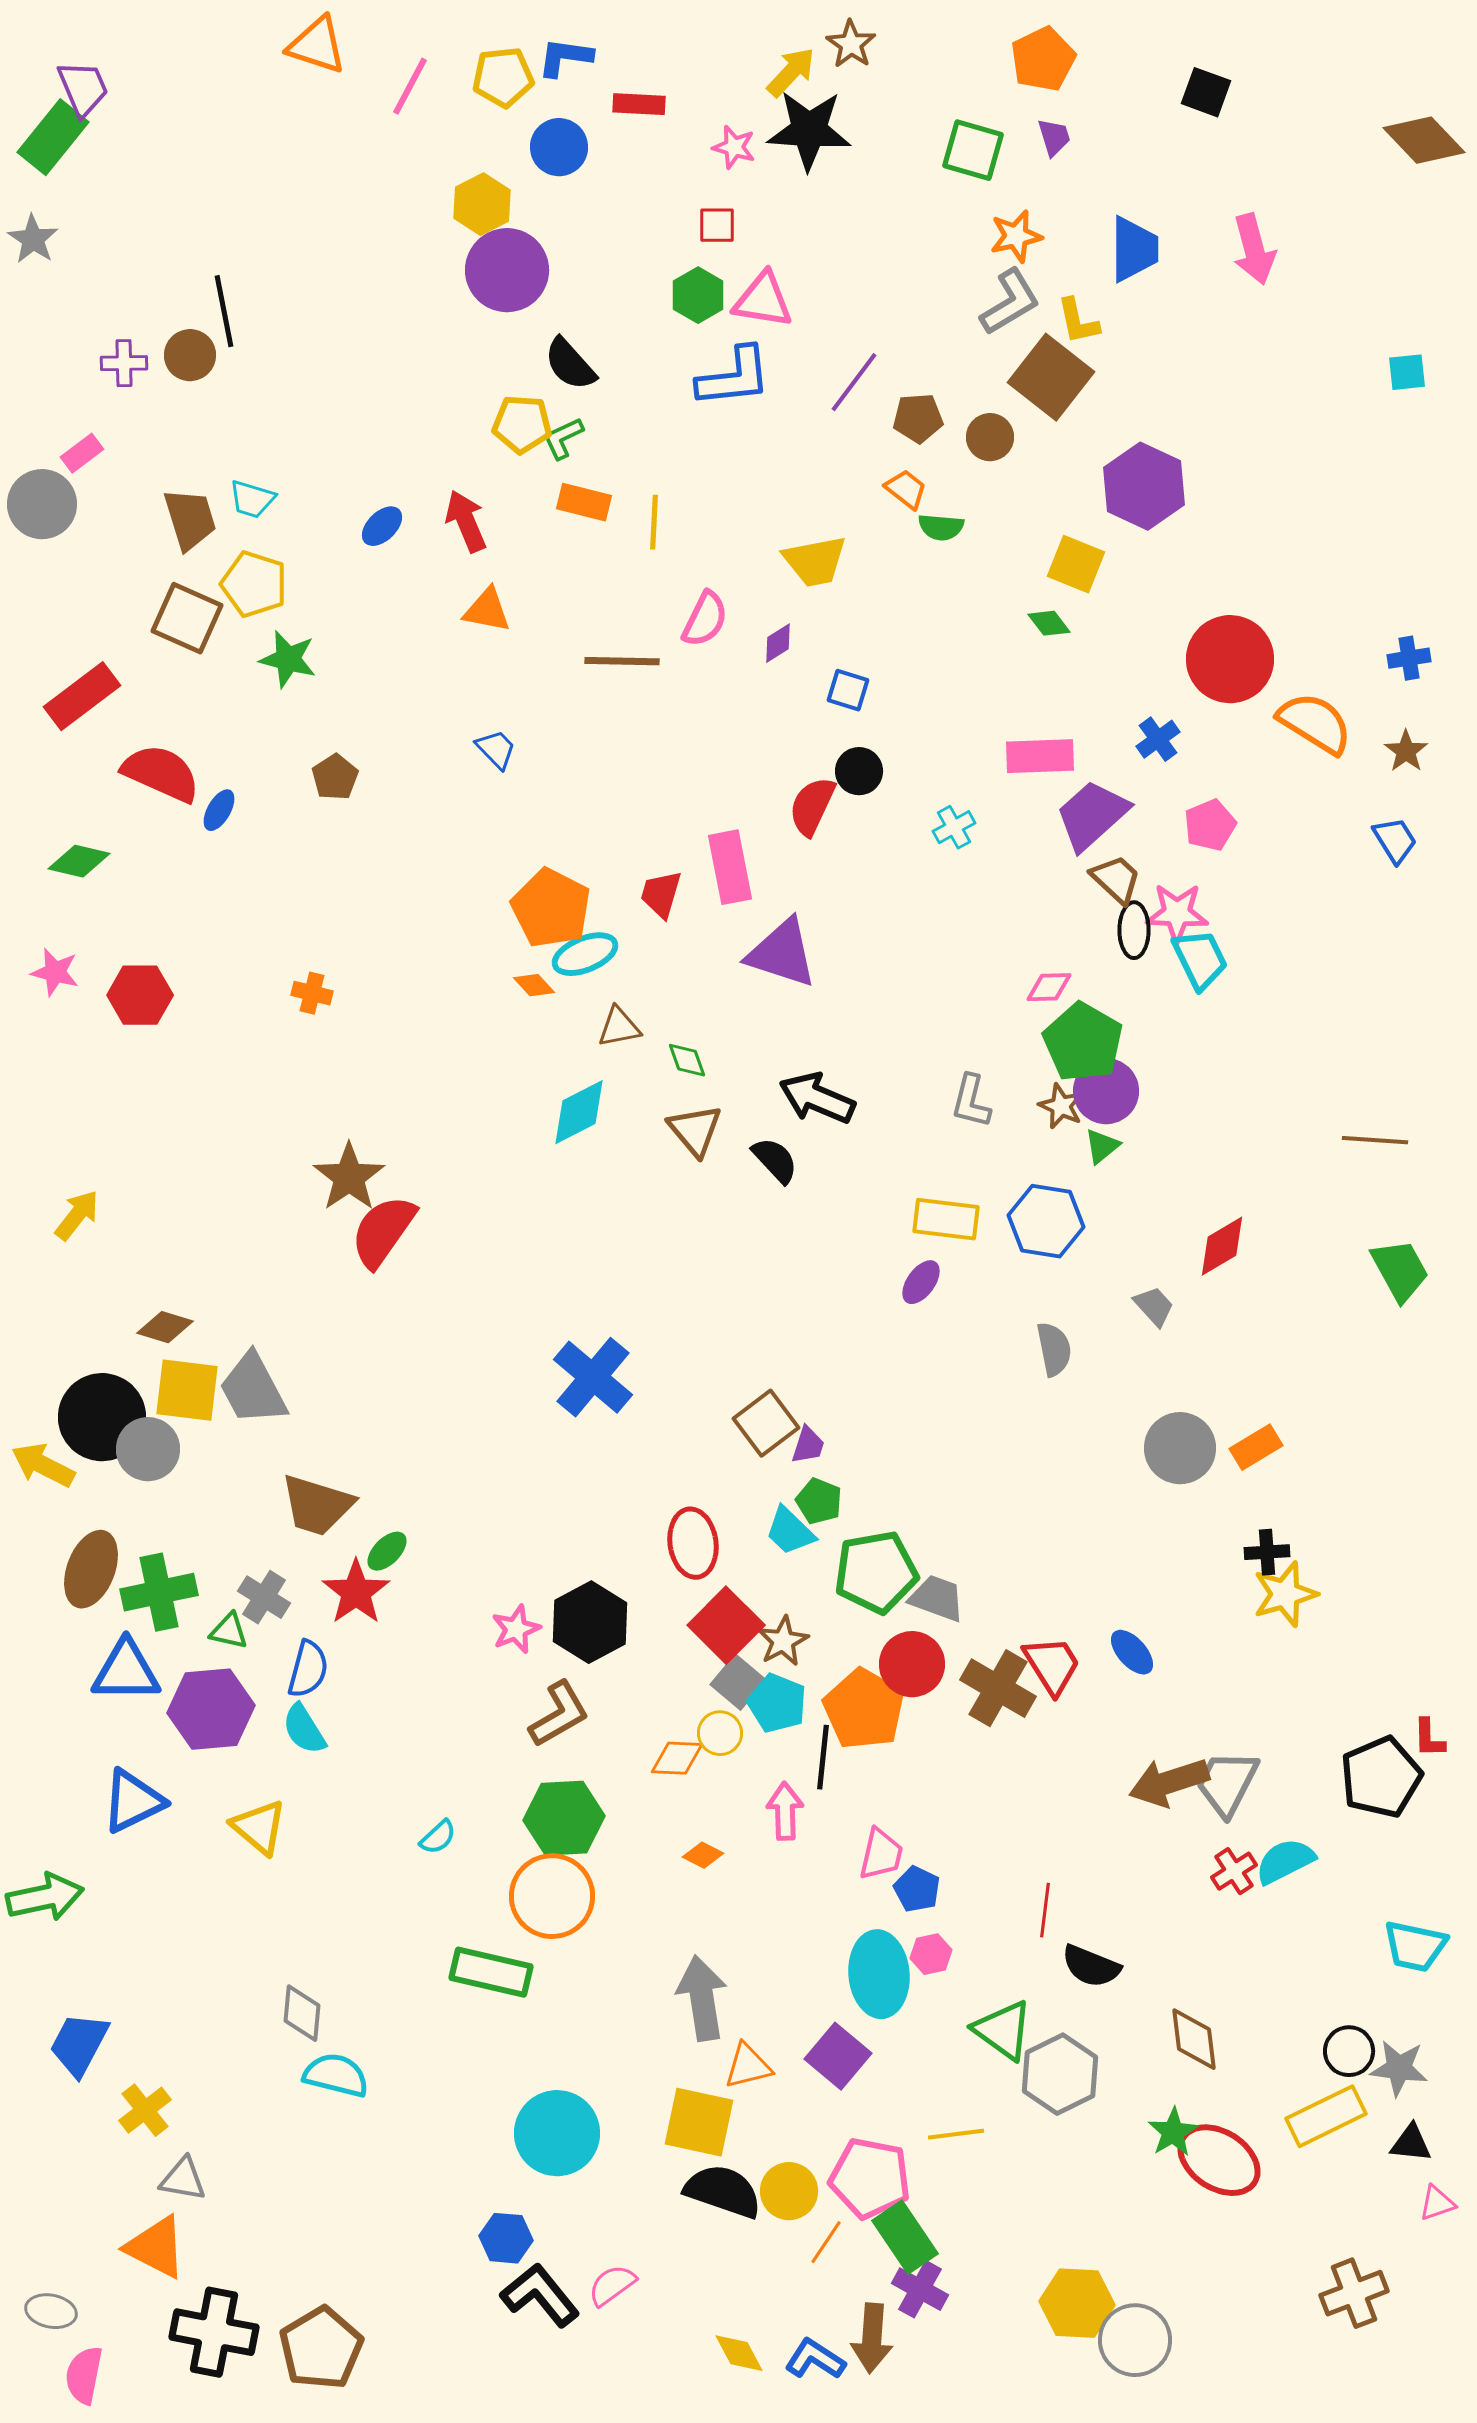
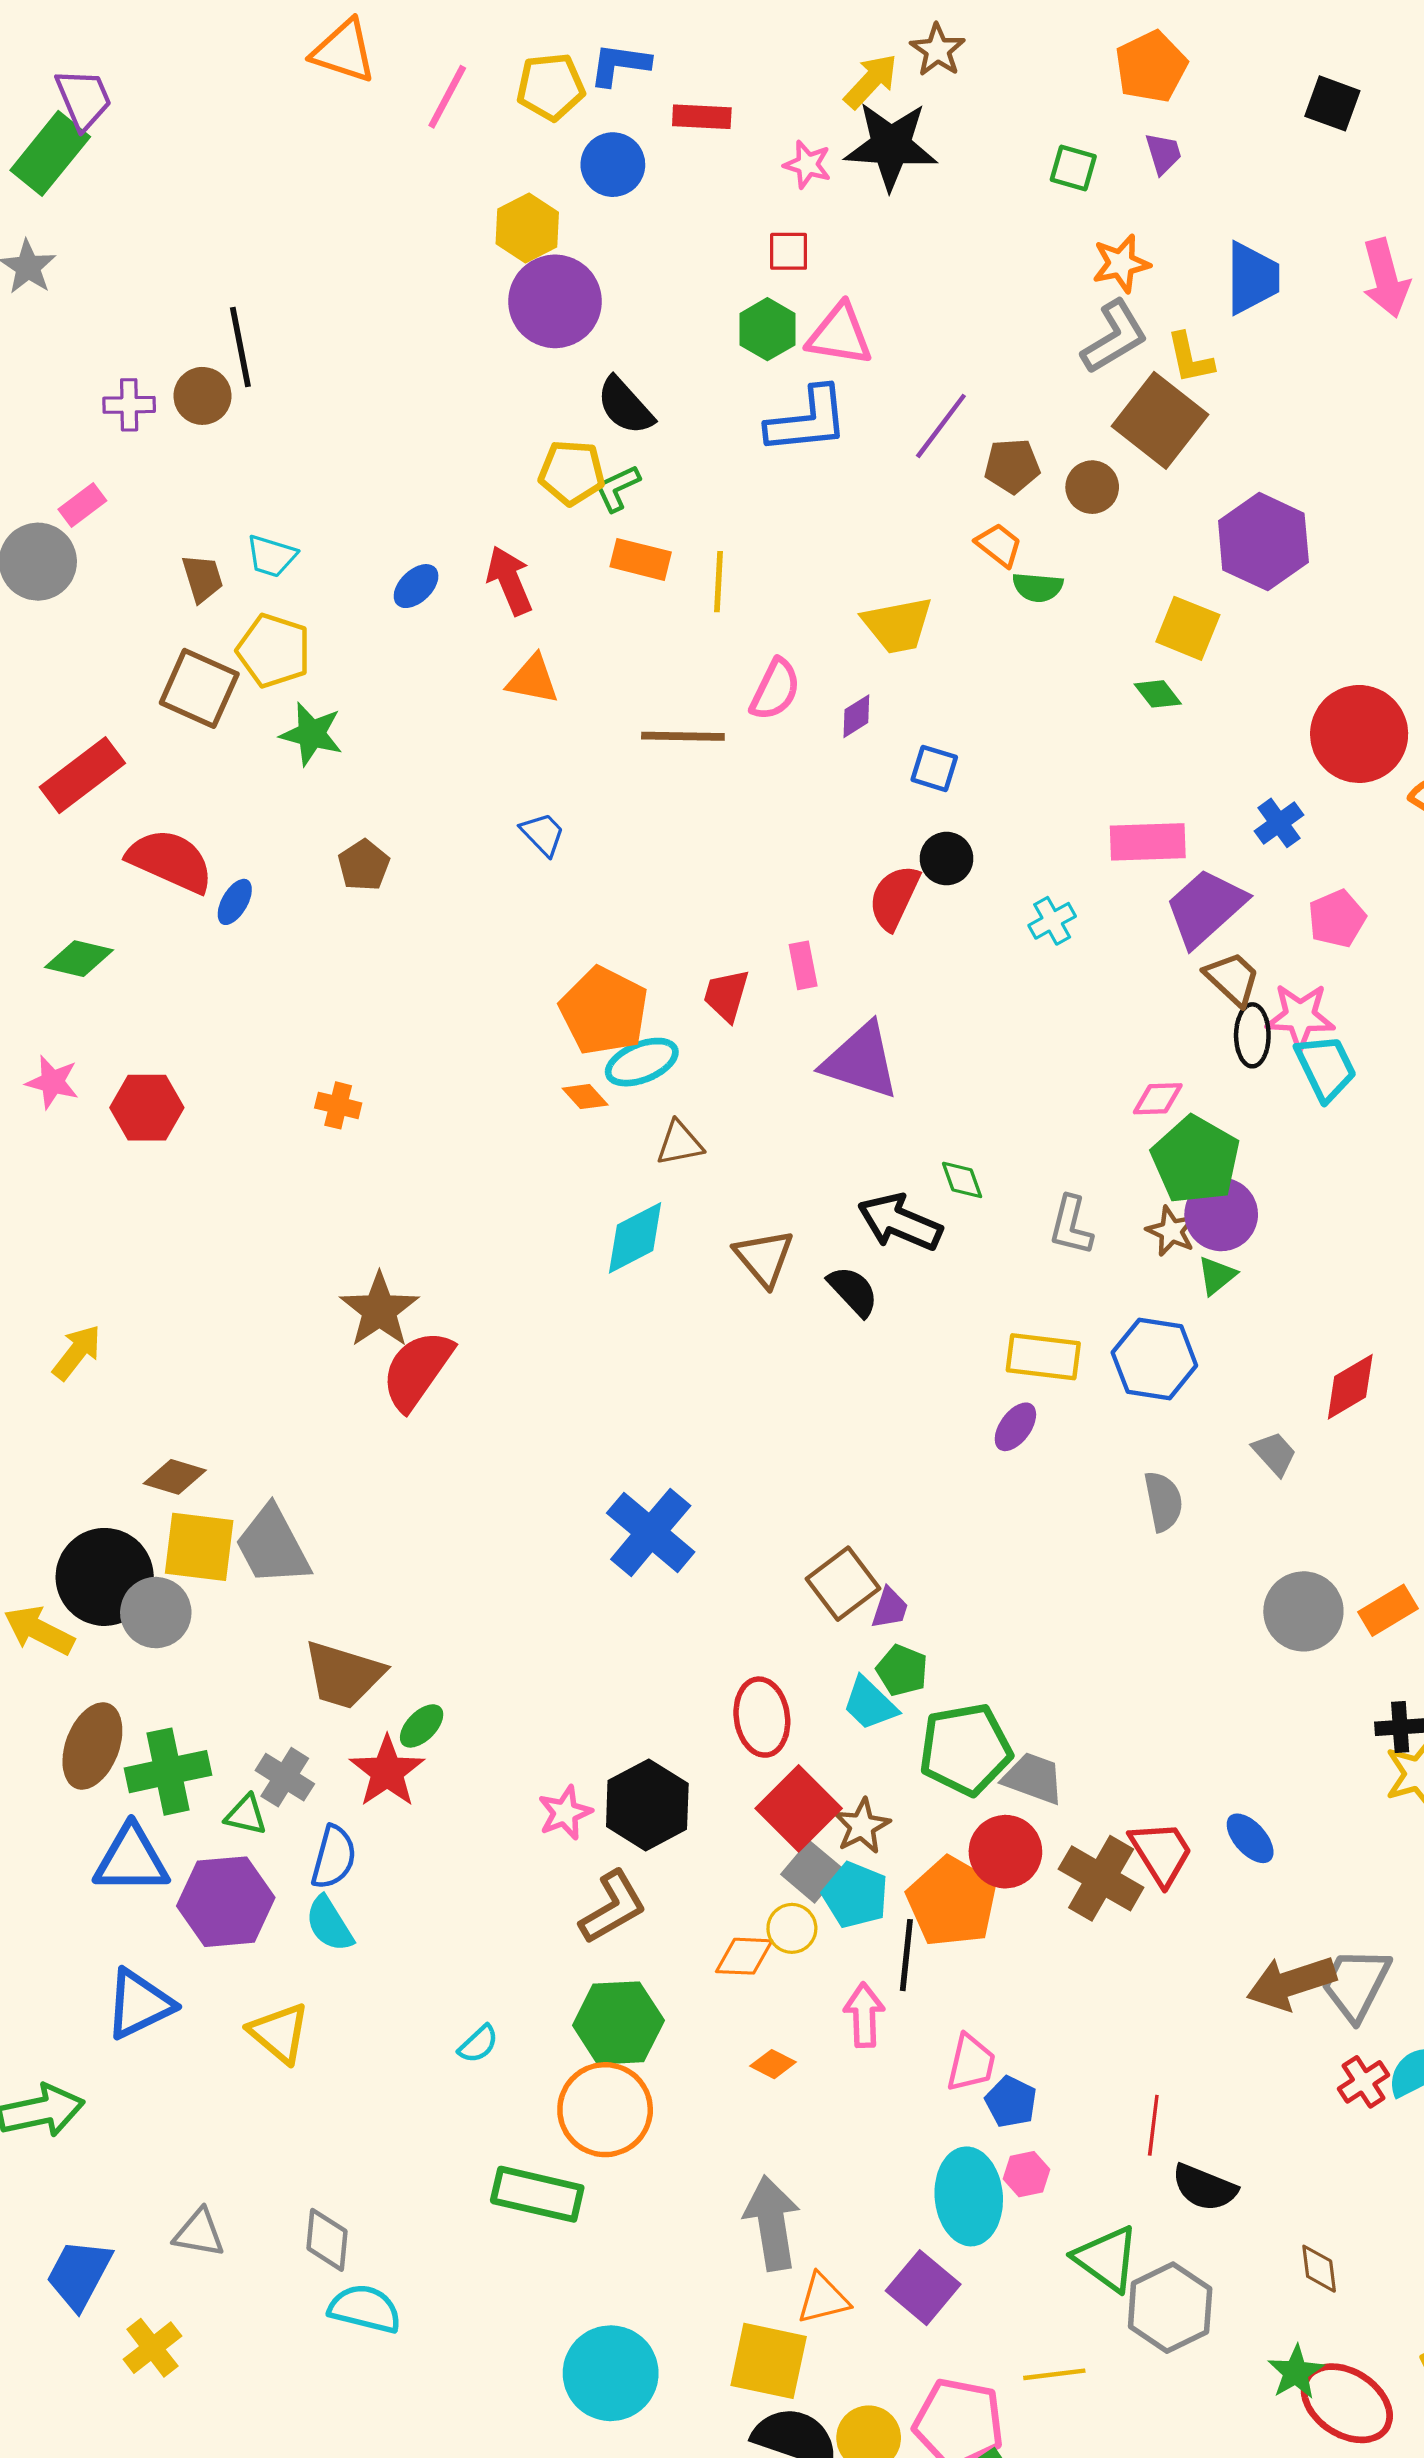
green square: (973, 150) -> (1073, 168), size x0.7
brown trapezoid: (190, 519) -> (202, 578), size x0.7
pink rectangle: (730, 867) -> (803, 965), size x0.6
green diamond: (687, 1060) -> (962, 1180), moved
brown diamond: (1194, 2039) -> (1319, 2269), size x0.7
gray triangle: (183, 2179) -> (199, 2233), moved

